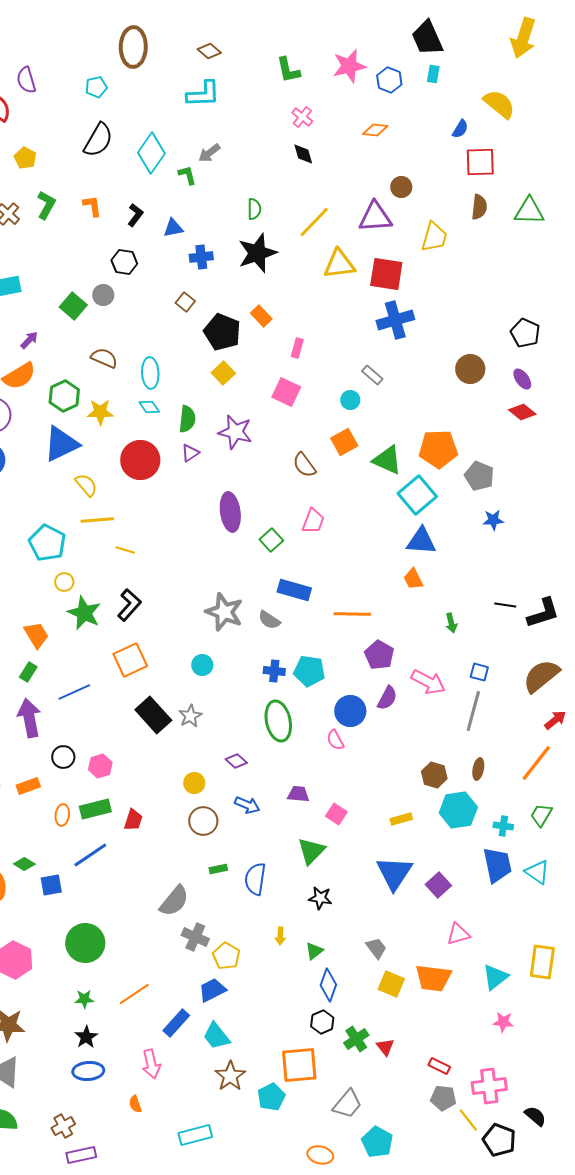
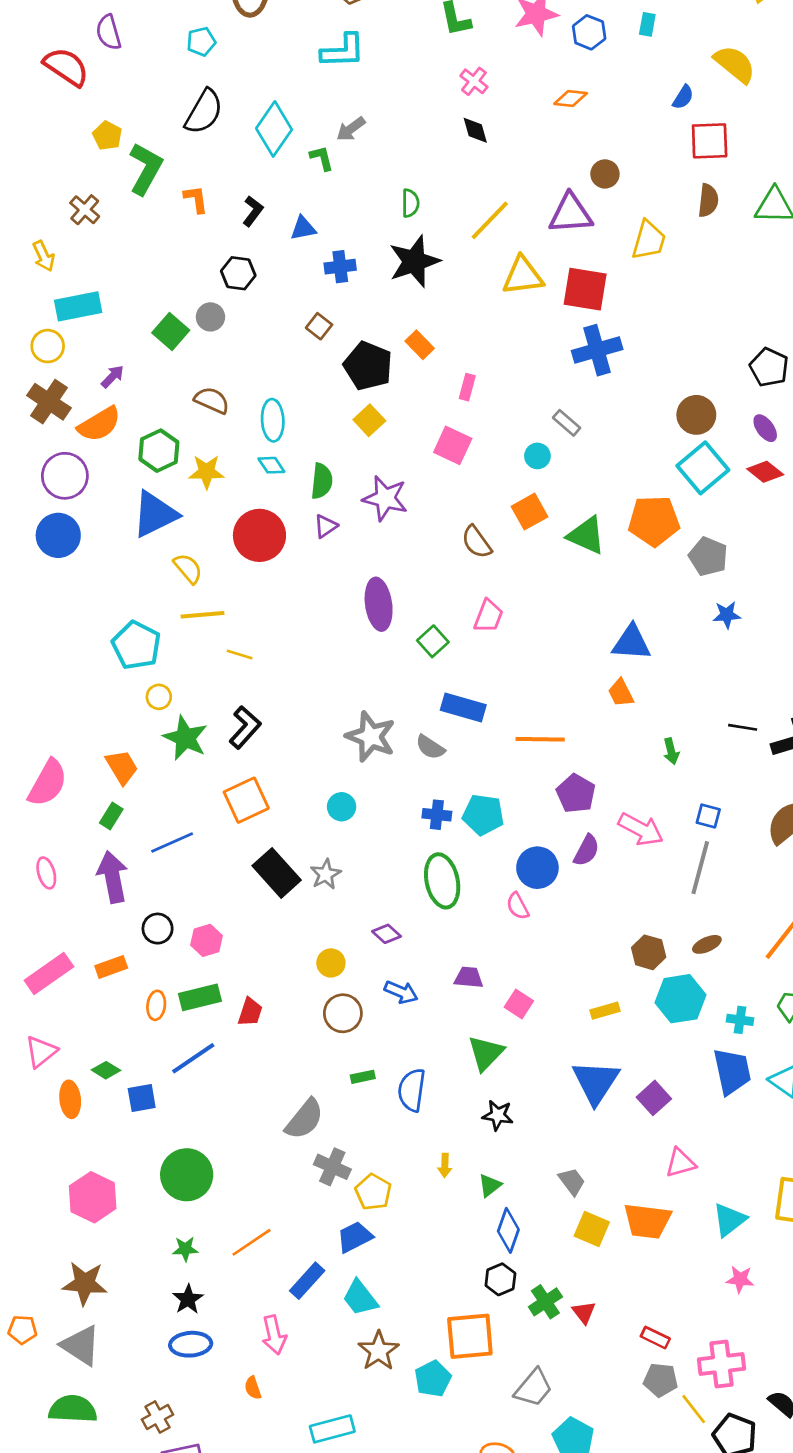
green L-shape: (46, 205) -> (146, 169), moved, size x1.4
cyan square: (417, 495) -> (703, 468), moved
brown ellipse: (478, 769) -> (707, 944), turned 55

